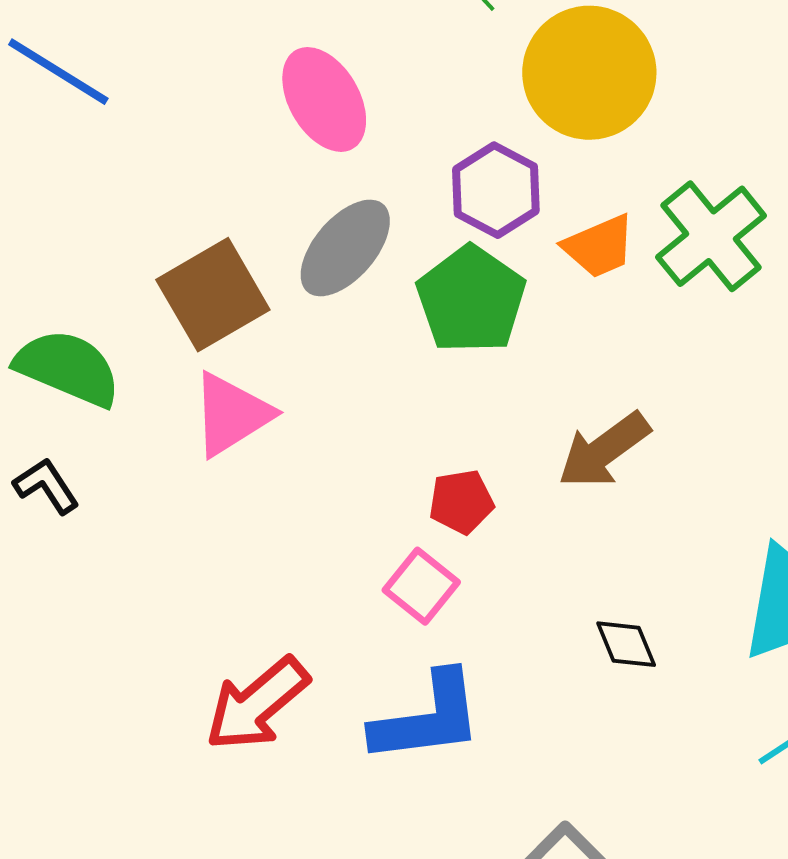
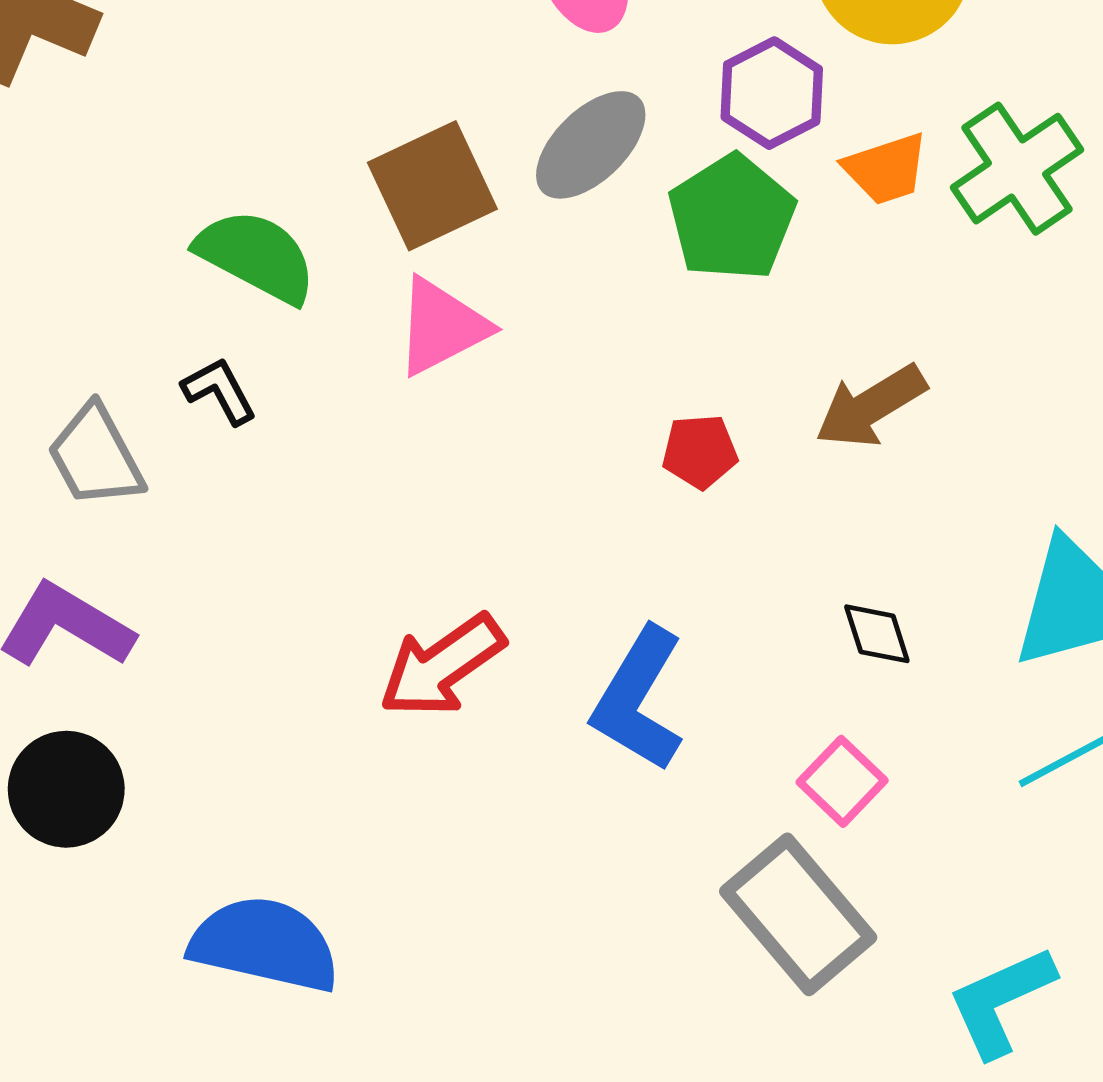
pink square: (421, 586) -> (842, 781), moved
blue L-shape: (427, 718) -> (638, 699), turned 123

